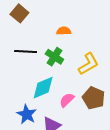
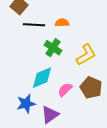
black line: (26, 52) -> (34, 25), moved
blue star: (27, 114) -> (26, 104), turned 30

